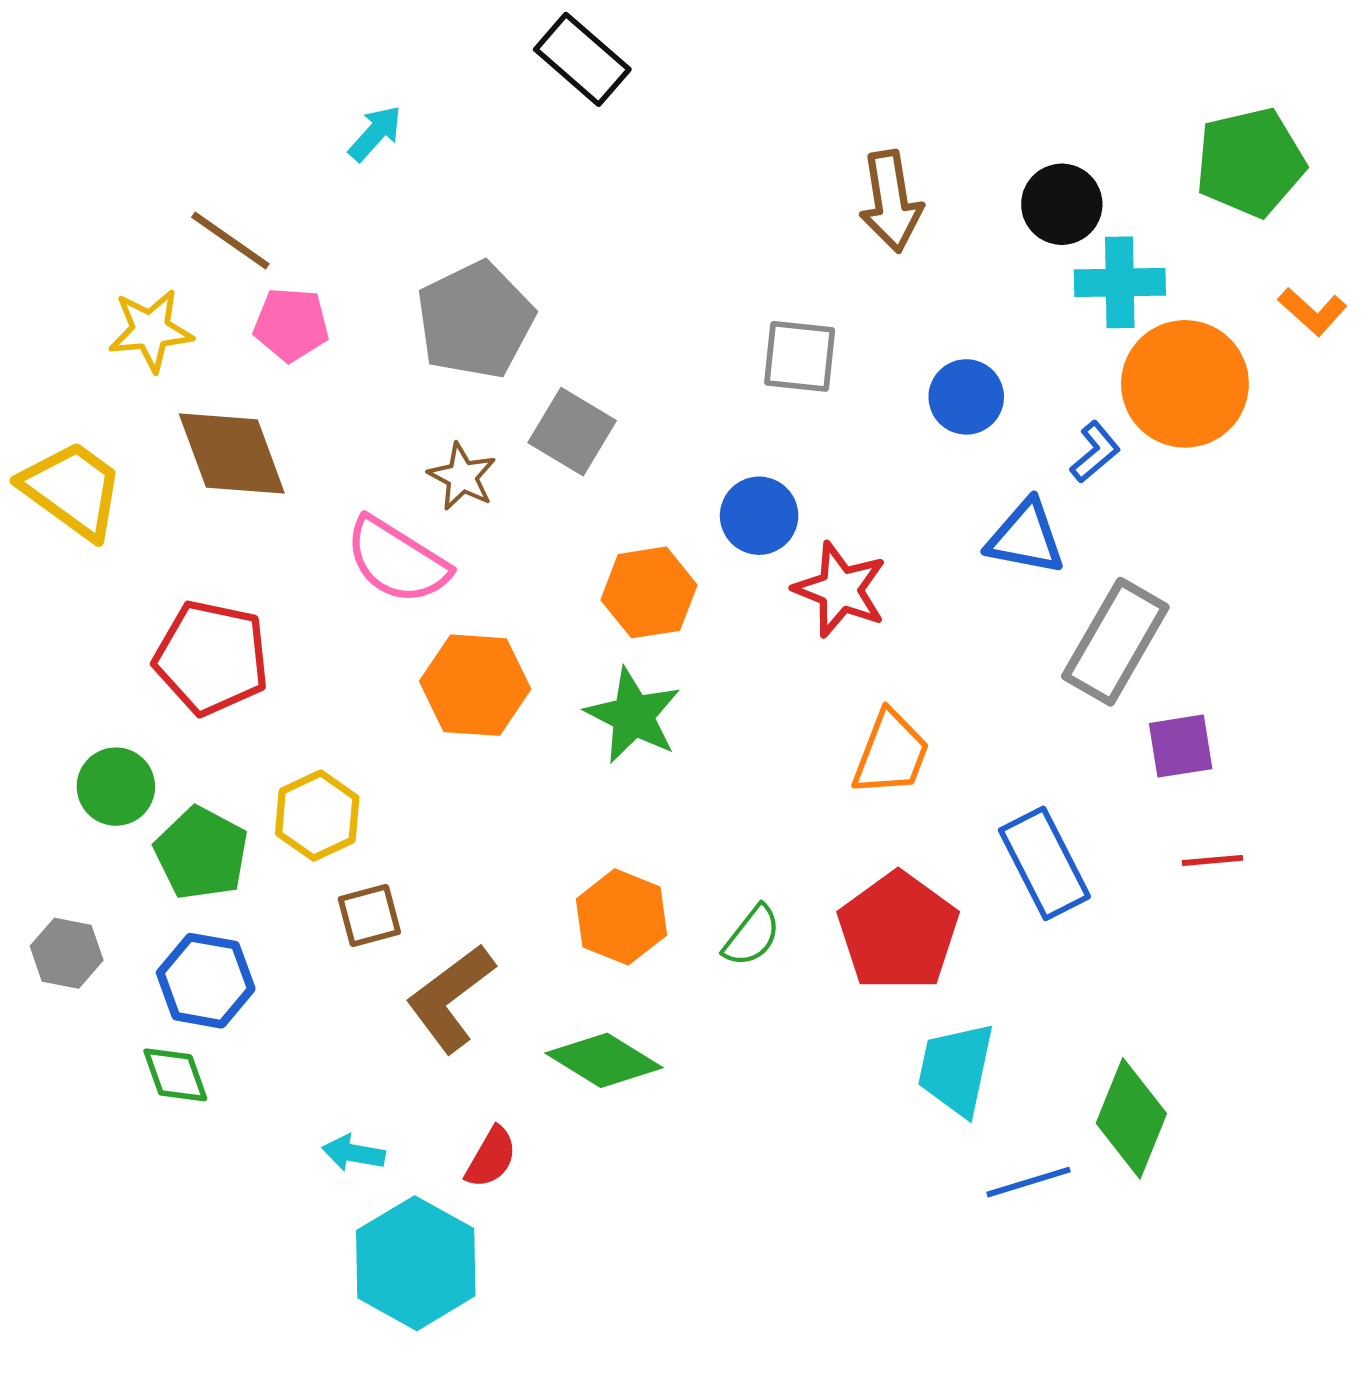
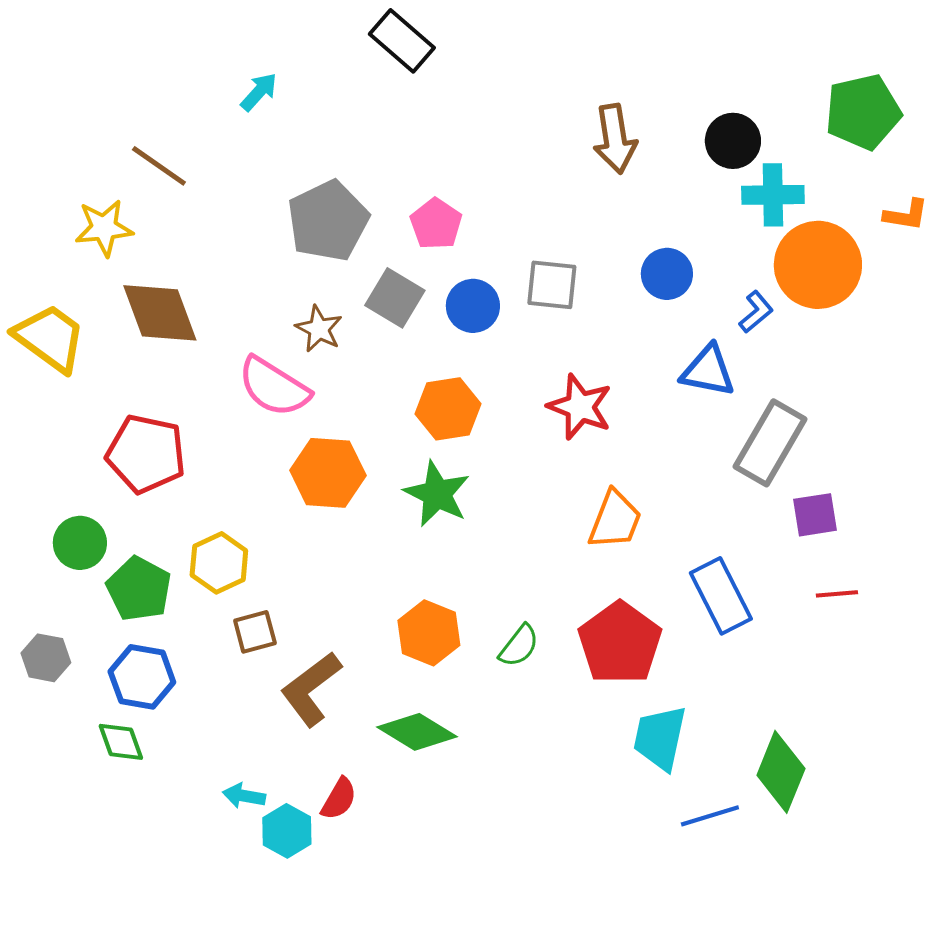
orange L-shape: (1312, 311) -> (906, 215), turned -33
pink pentagon: (291, 324) -> (436, 224), moved, turned 30
gray square: (800, 356) -> (552, 285), moved
blue circle: (759, 516) -> (473, 306), moved
cyan hexagon: (416, 1263) -> (287, 831), moved, size x0.6

